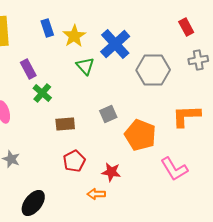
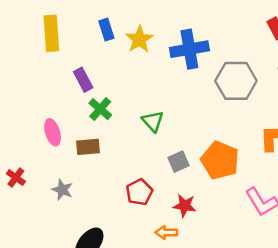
blue cross: (115, 44) -> (189, 49), turned 32
green triangle: (85, 66) -> (153, 121), moved
gray square: (108, 114) -> (178, 162), moved
brown rectangle: (65, 124) -> (88, 147), moved

